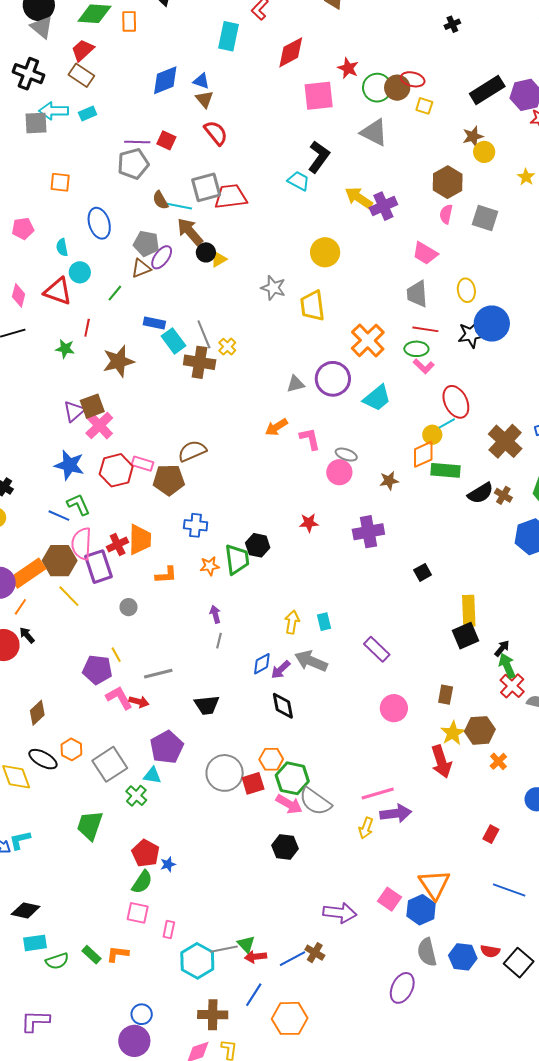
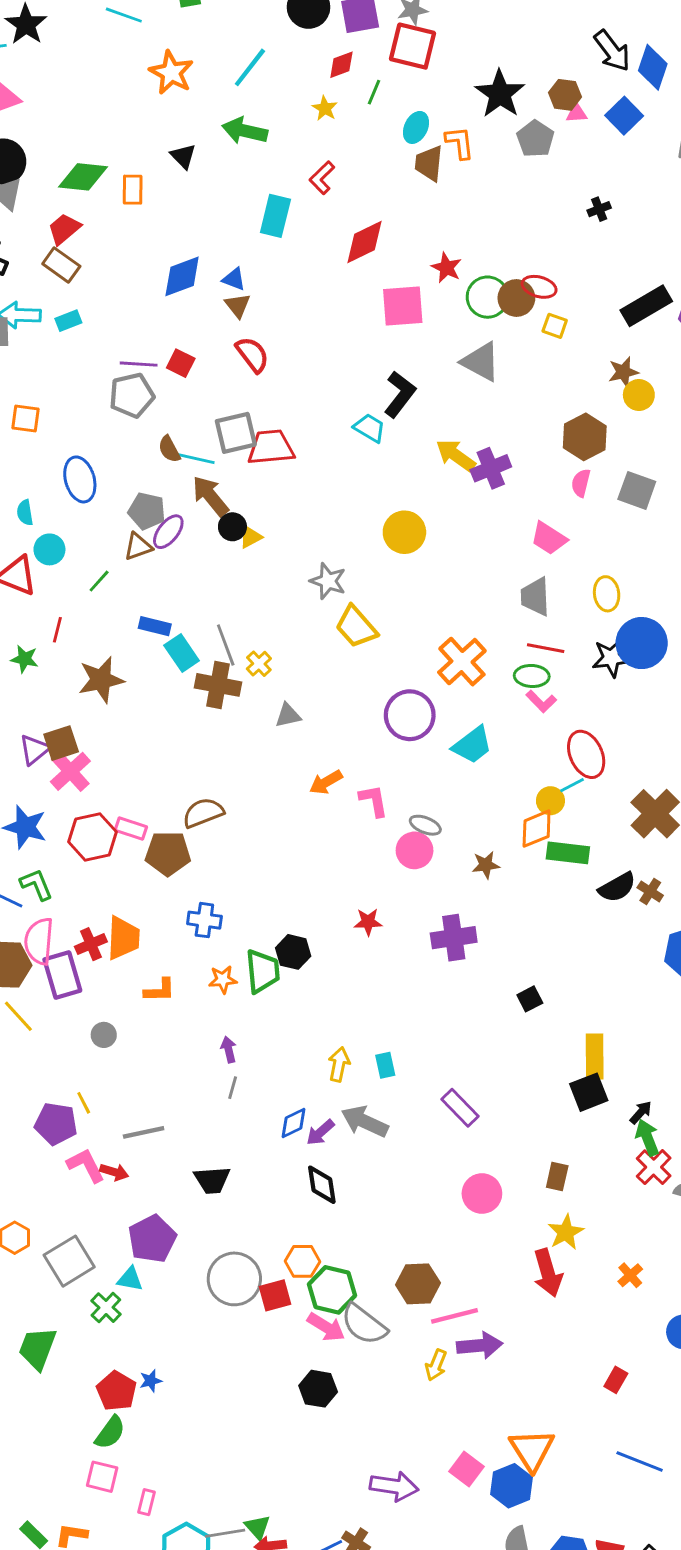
yellow trapezoid: (312, 306) -> (356, 627), moved, turned -36
gray triangle: (296, 384) -> (288, 715), moved
brown hexagon: (480, 730) -> (418, 1284), moved
blue star: (168, 864) -> (151, 1381), moved

